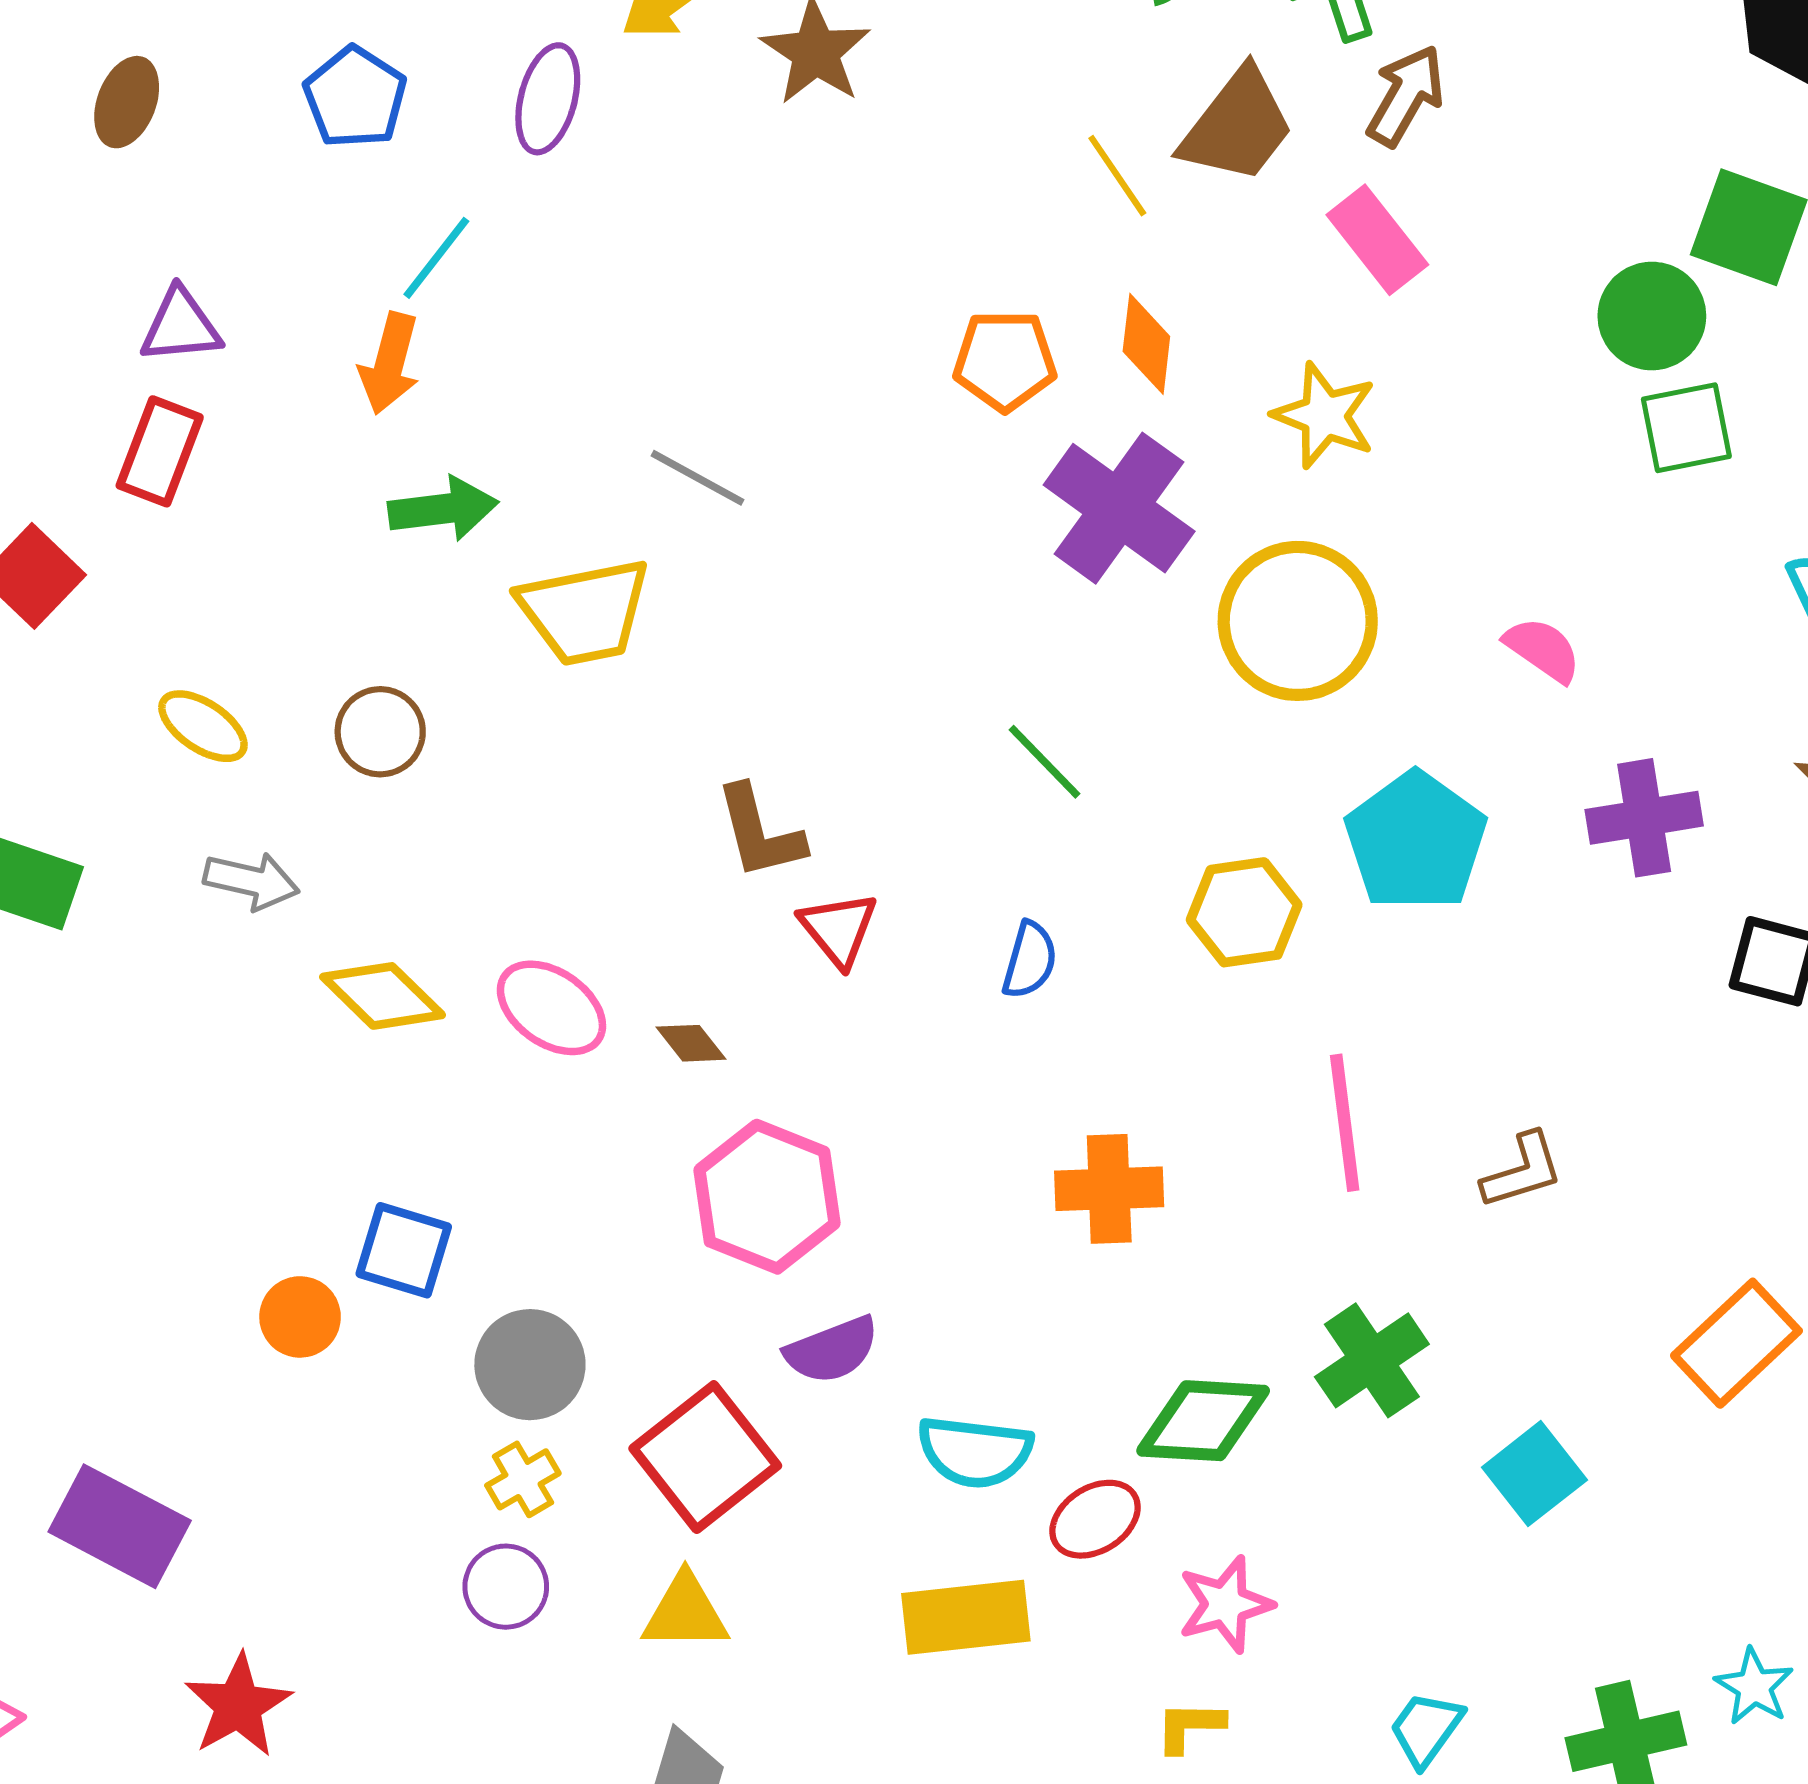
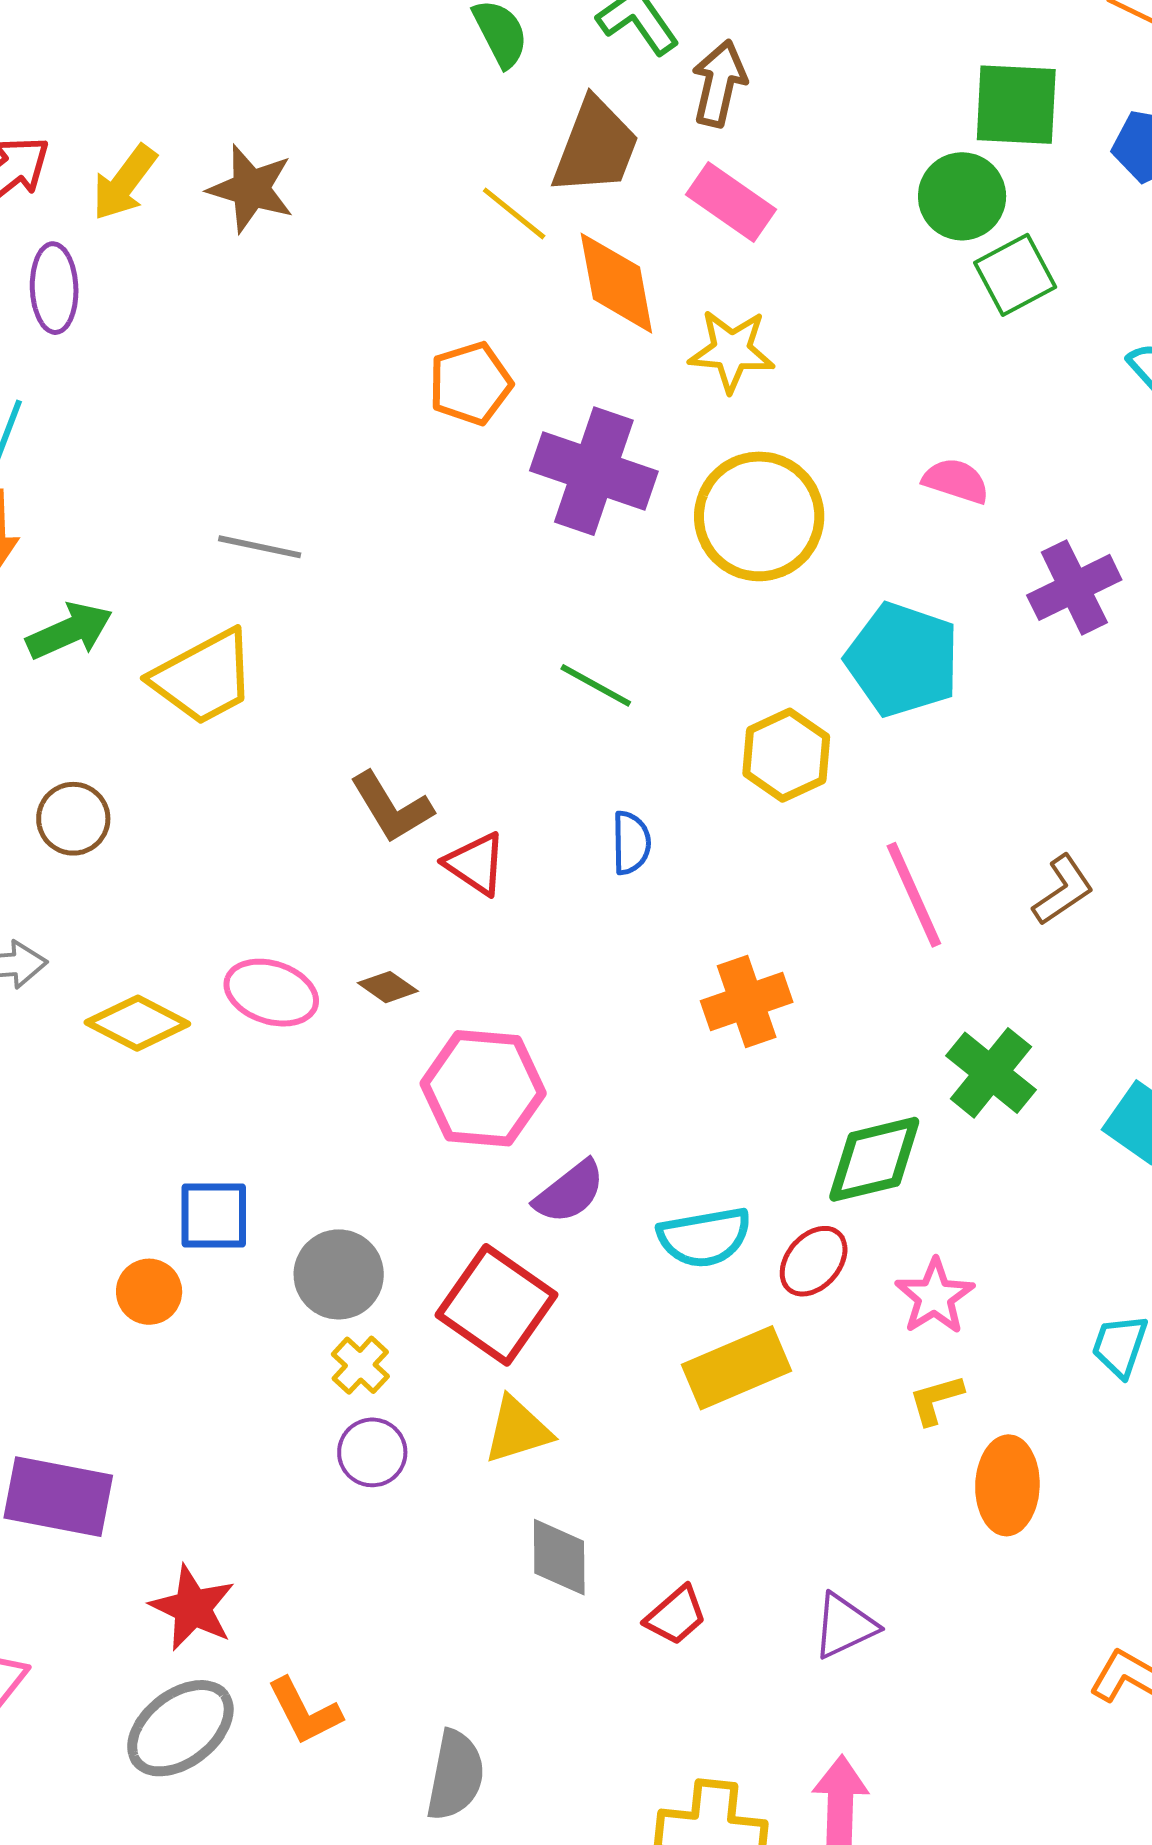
orange diamond: (1146, 344) -> (616, 283), moved, size x1.4

